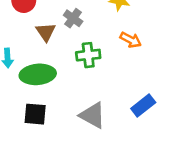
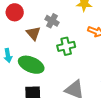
green ellipse: (38, 74) -> (31, 65), turned 35

